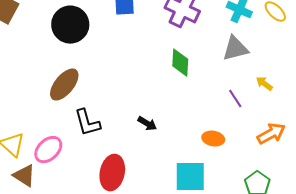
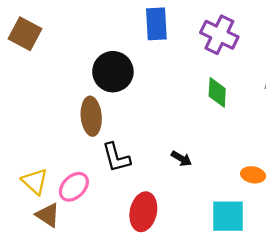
black circle: (70, 25) -> (113, 72), moved
brown ellipse: (64, 85) -> (91, 116), turned -44

